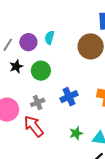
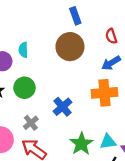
green star: (76, 133) -> (81, 144), size x1.5

